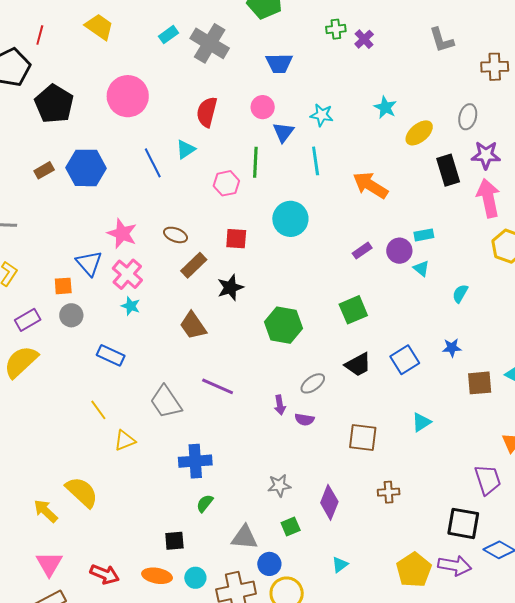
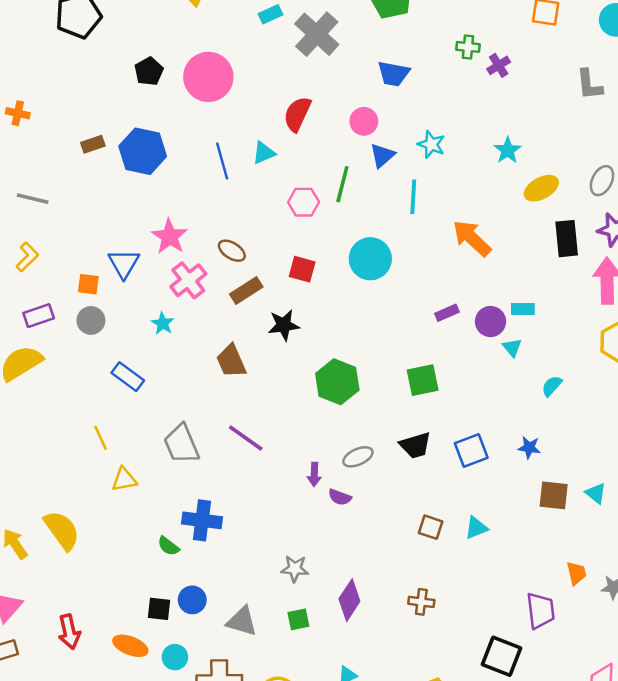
black pentagon: (54, 104) -> (149, 71), moved, size x0.6
pink cross: (127, 274) -> (188, 280), moved
brown square: (363, 437) -> (431, 527), moved, size x0.7
green semicircle: (205, 503) -> (168, 546), moved, turned -102
blue circle: (269, 564) -> (192, 600), moved
red arrow: (105, 574) -> (69, 632), turned 44

